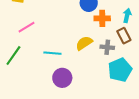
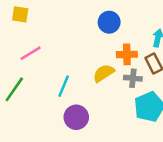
orange cross: (102, 18) -> (127, 54), moved
cyan line: (52, 53) -> (64, 86), turned -72

